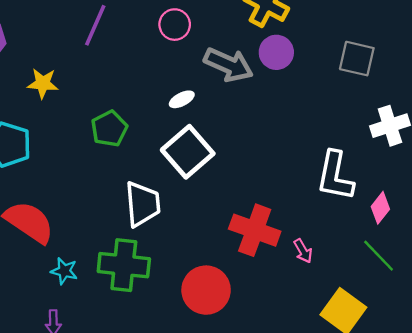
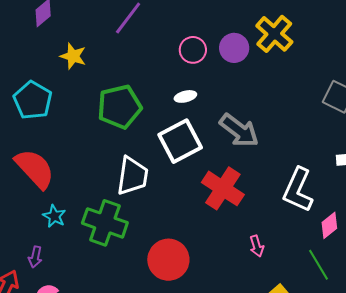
pink circle: (175, 25) -> (193, 50), moved
purple circle: (276, 52) -> (234, 48), moved
gray arrow: (228, 65) -> (239, 131), moved
green pentagon: (109, 129) -> (120, 107), size x1.4
red cross: (255, 230) -> (223, 188), moved

